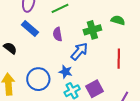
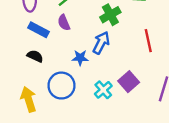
purple semicircle: (57, 34) -> (64, 23), moved
black semicircle: (10, 48) -> (35, 56), moved
blue star: (66, 72) -> (80, 58), moved

